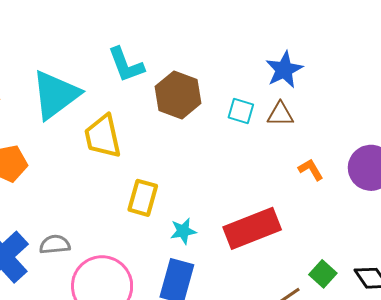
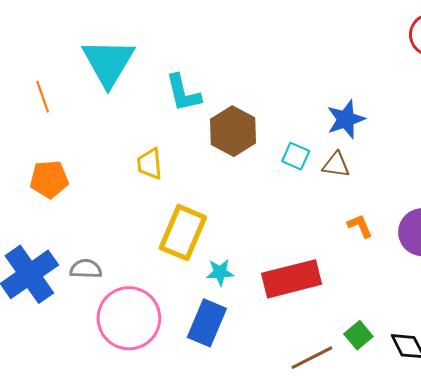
cyan triangle: (55, 95) -> (108, 62), moved, turned -30
yellow trapezoid: (103, 136) -> (150, 164), size x0.7
yellow rectangle: (143, 198) -> (183, 233), size x1.4

